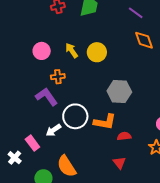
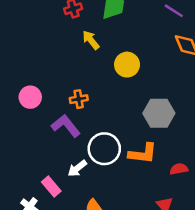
yellow arrow: (72, 50) -> (91, 40), moved
pink circle: (42, 51) -> (30, 97), moved
red semicircle: (124, 136) -> (179, 169), moved

